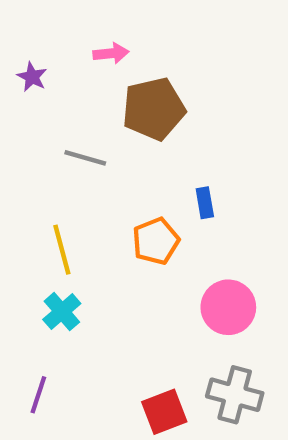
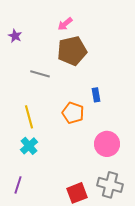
pink arrow: (111, 53) -> (65, 24), moved, turned 147
orange pentagon: (156, 241) -> (73, 113), turned -30

